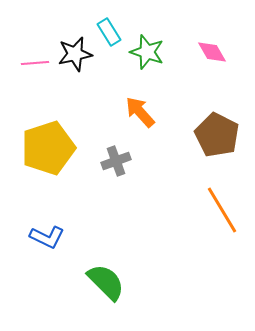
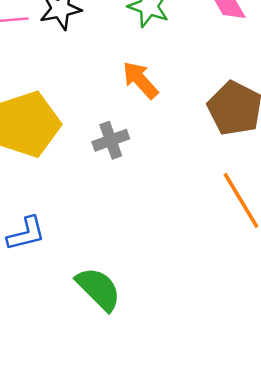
blue L-shape: (47, 237) -> (26, 234), turned -40

